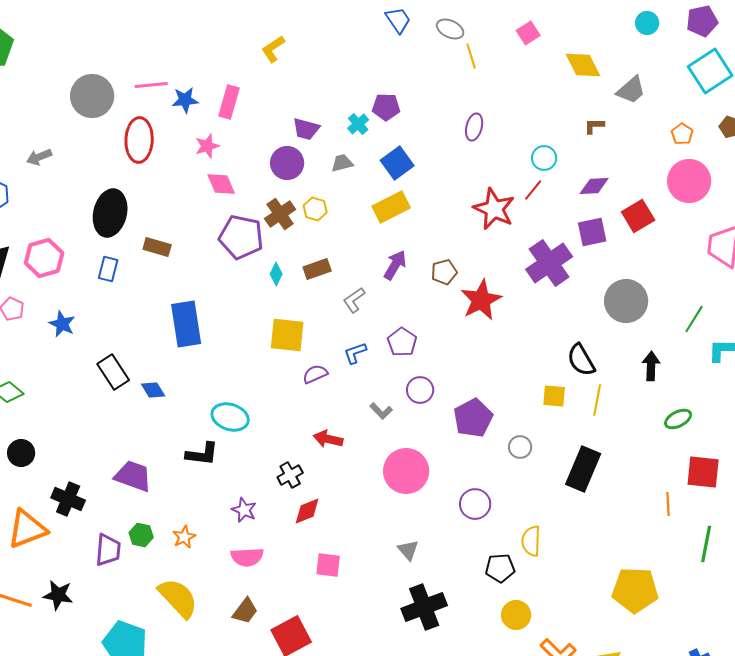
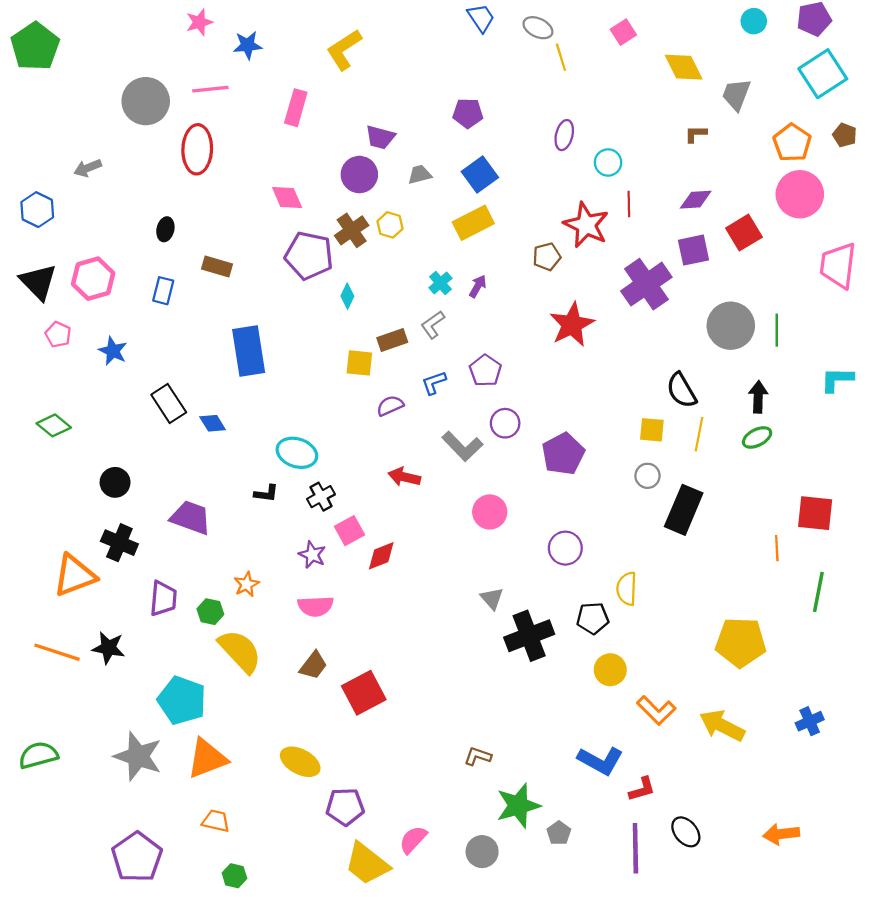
yellow L-shape: (273, 49) -> (344, 50), size x1.4
gray trapezoid: (631, 90) -> (736, 95), turned 152
blue star: (185, 100) -> (248, 45), moved
cyan cross: (358, 124) -> (440, 283), moved
orange pentagon: (682, 134) -> (792, 143), size x1.6
pink star: (207, 146) -> (199, 22), moved
cyan circle: (544, 158) -> (608, 162), moved
red line: (533, 190) -> (629, 204), turned -40
black ellipse: (110, 213) -> (165, 229), size x0.5
purple arrow: (395, 265) -> (478, 286), size x0.7
brown rectangle: (317, 269) -> (392, 340), moved
brown pentagon: (444, 272) -> (547, 257), moved
green line: (694, 319) -> (777, 330), moved, turned -32
yellow square: (287, 335) -> (359, 363), size x0.7
gray L-shape: (381, 411) -> (462, 446), size x1.6
green ellipse: (678, 419) -> (757, 437), moved
gray circle: (520, 447) -> (648, 476), moved
black circle: (21, 453) -> (115, 482), moved
black L-shape: (202, 454) -> (266, 493), size x0.7
pink circle: (406, 471) -> (490, 512), size x0.7
black cross: (290, 475) -> (321, 497), moved
green hexagon: (141, 535) -> (210, 612), moved
pink square: (328, 565) -> (349, 531), moved, turned -36
black cross: (424, 607) -> (529, 636), moved

